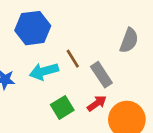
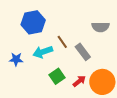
gray semicircle: (129, 40) -> (101, 27), turned 72
red arrow: (97, 103) -> (79, 81), moved

